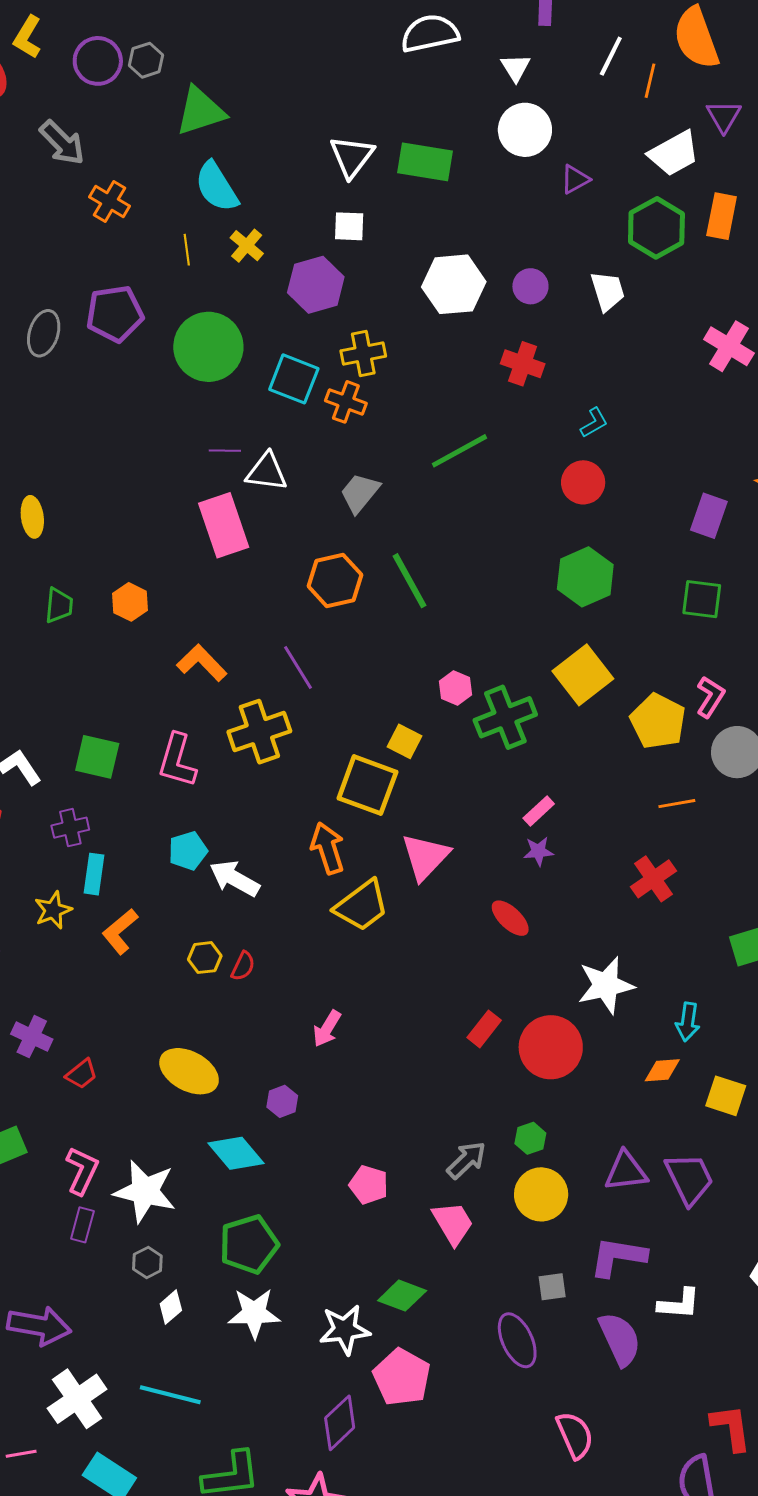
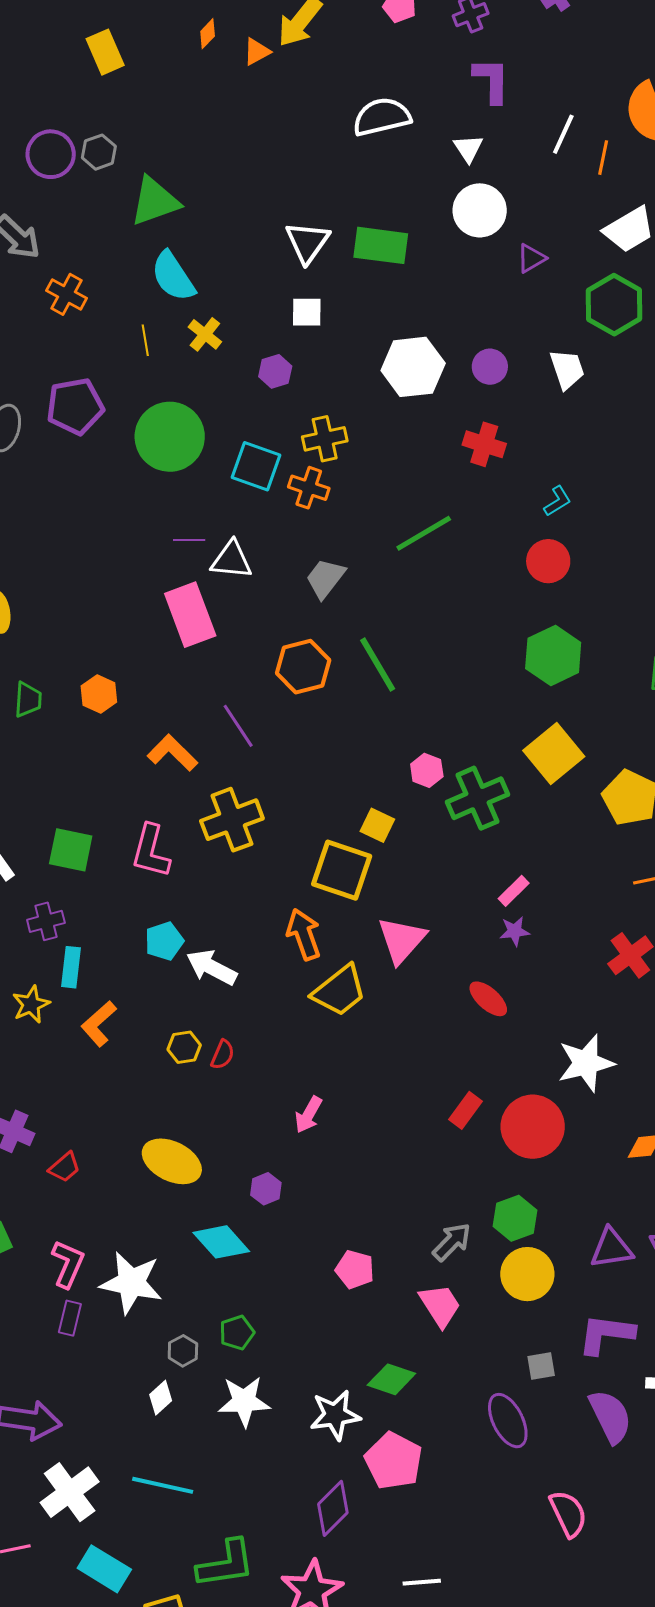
purple hexagon: (316, 285) -> (275, 371), size x0.6
purple line: (298, 667) -> (238, 726), moved
green hexagon: (530, 1138) -> (515, 1218), size x1.4
green pentagon: (249, 1244) -> (237, 1333), size x0.6
gray hexagon: (147, 1263) -> (183, 1351), moved

